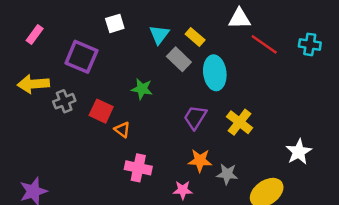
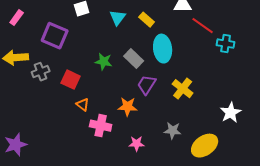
cyan cross: (310, 44) -> (226, 44), moved
gray rectangle: (179, 59) -> (134, 59), moved
orange triangle: (122, 130) -> (83, 105), moved
orange star: (200, 160) -> (128, 107), moved

